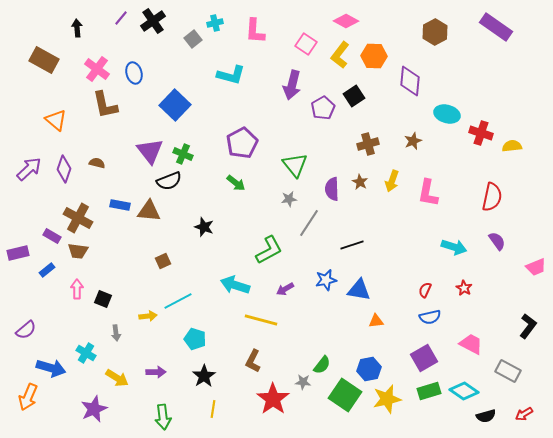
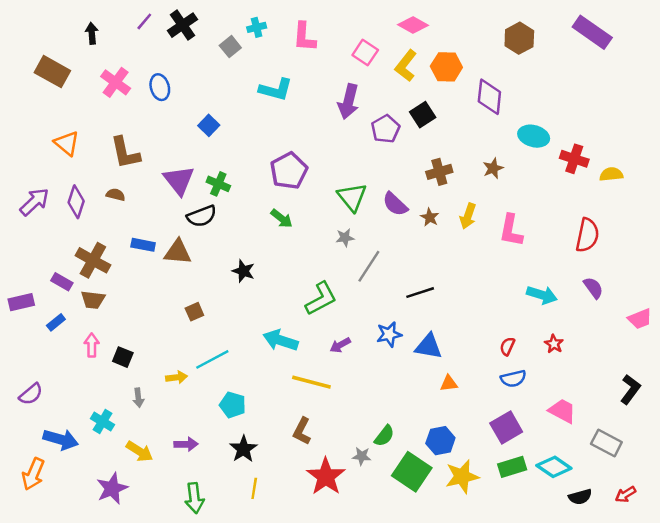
brown L-shape: (105, 105) -> (125, 153), moved
blue square: (175, 105) -> (209, 125), size x0.6
purple semicircle: (332, 189) -> (395, 204), moved, turned -45

